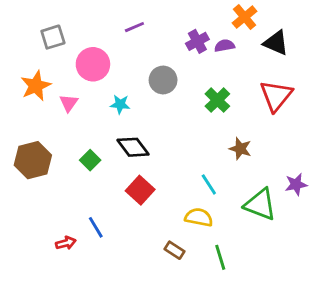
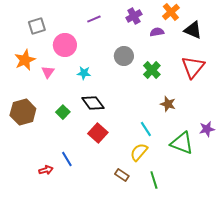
purple cross: (197, 41) -> (134, 16), moved
gray circle: (163, 80) -> (124, 56), moved
yellow semicircle: (199, 217) -> (139, 152), turned -60

